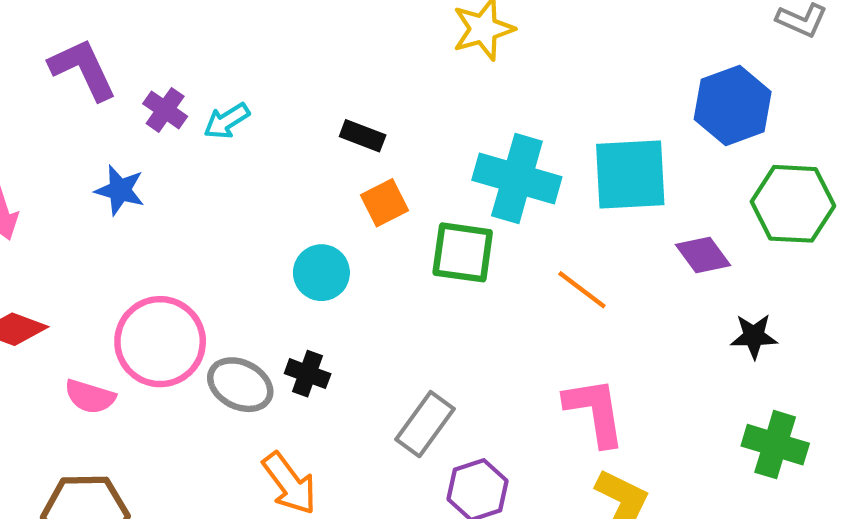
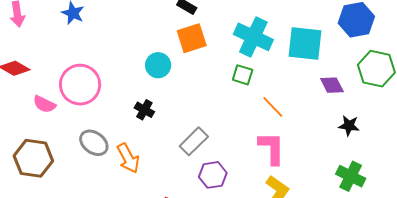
orange square: (385, 203) -> (192, 38), size x1.4
green square: (463, 252) -> (243, 75), moved, size x0.7
orange line: (582, 290) -> (273, 107), moved
gray ellipse: (240, 385) -> (94, 143), moved

